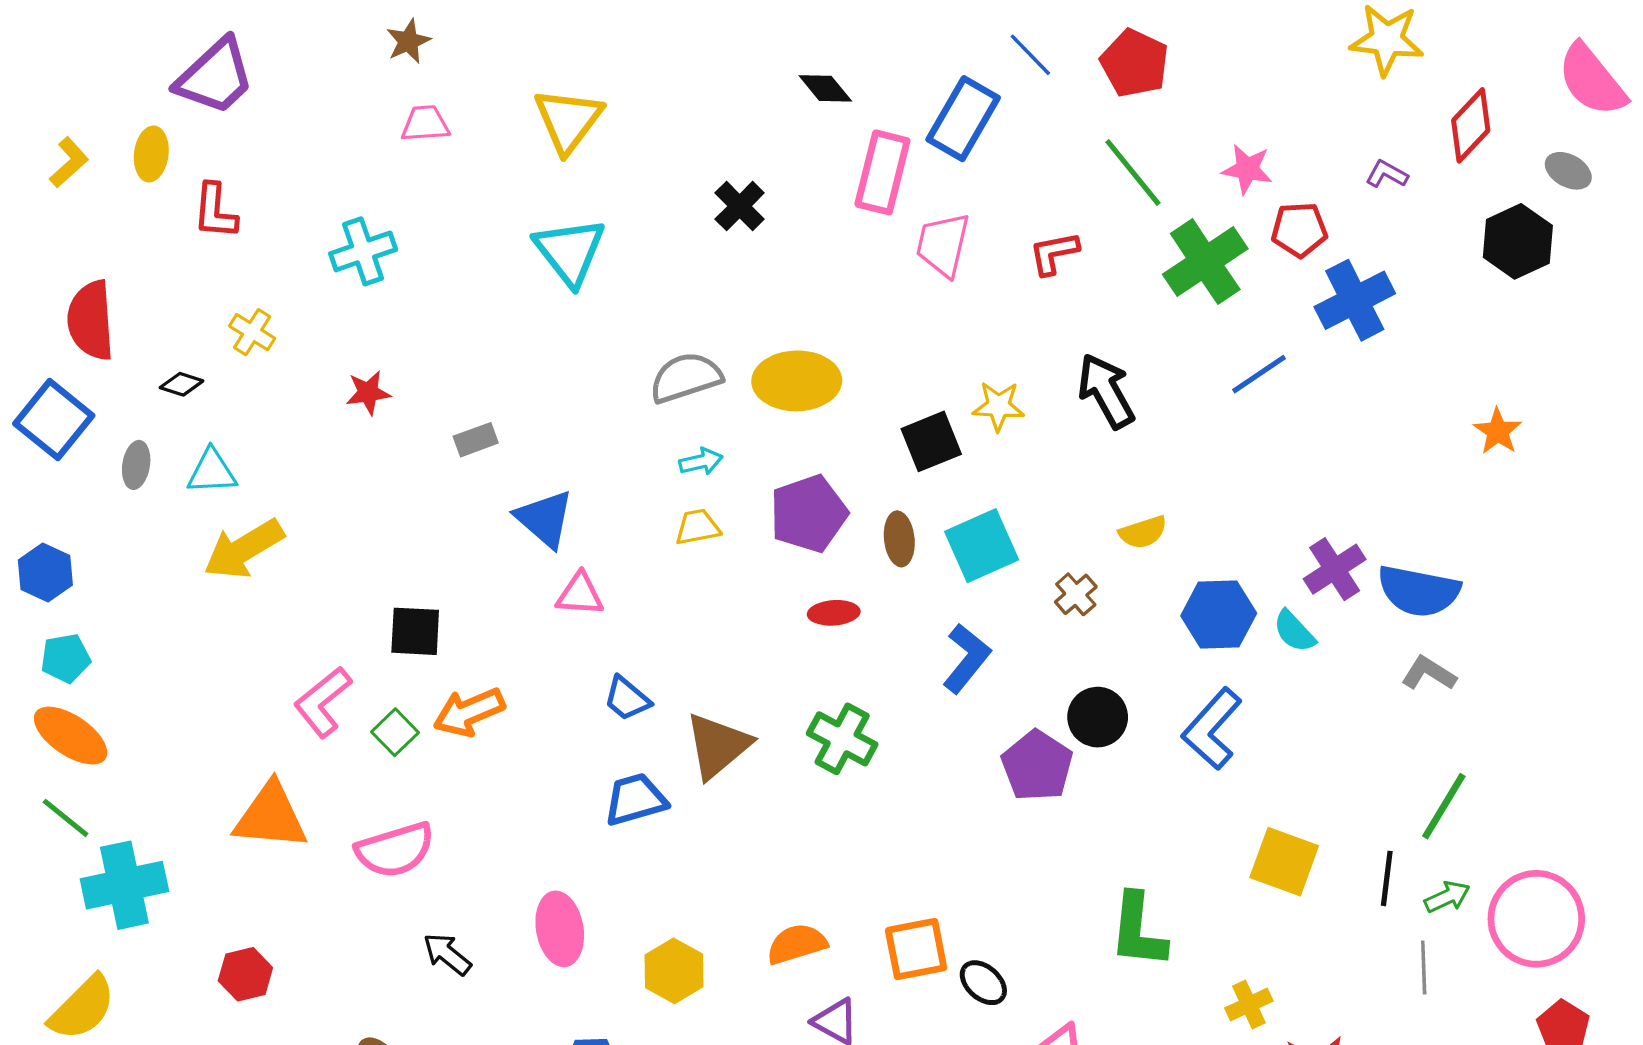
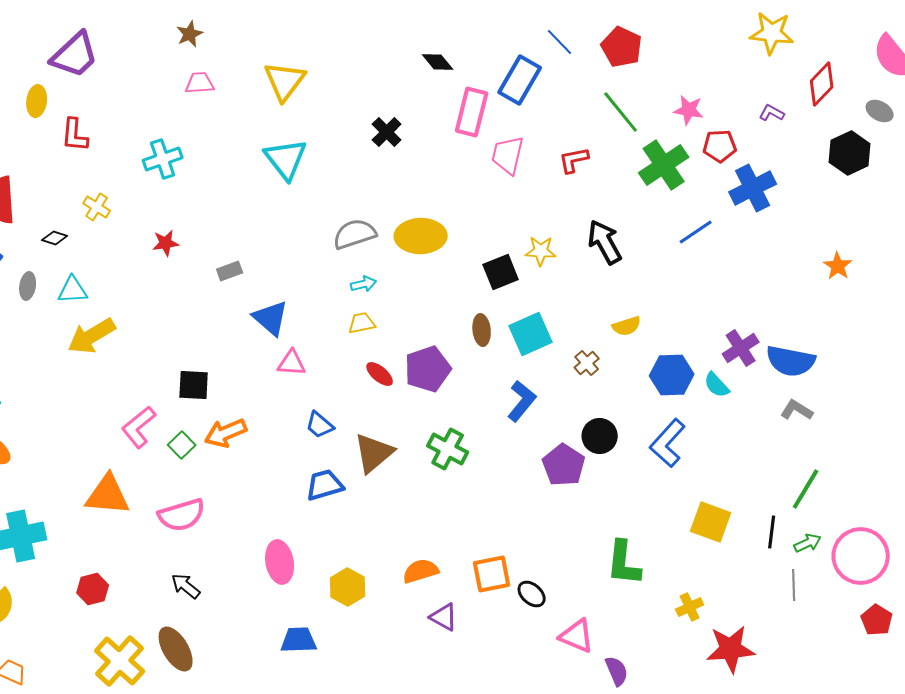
purple pentagon: (809, 514) -> (428, 369), moved
red ellipse: (834, 613) -> (380, 374), moved, turned 44
black arrow: (447, 954) -> (186, 586), moved

